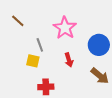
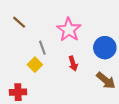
yellow square: (33, 61) -> (35, 65), turned 32
red cross: (46, 87) -> (18, 92), moved

